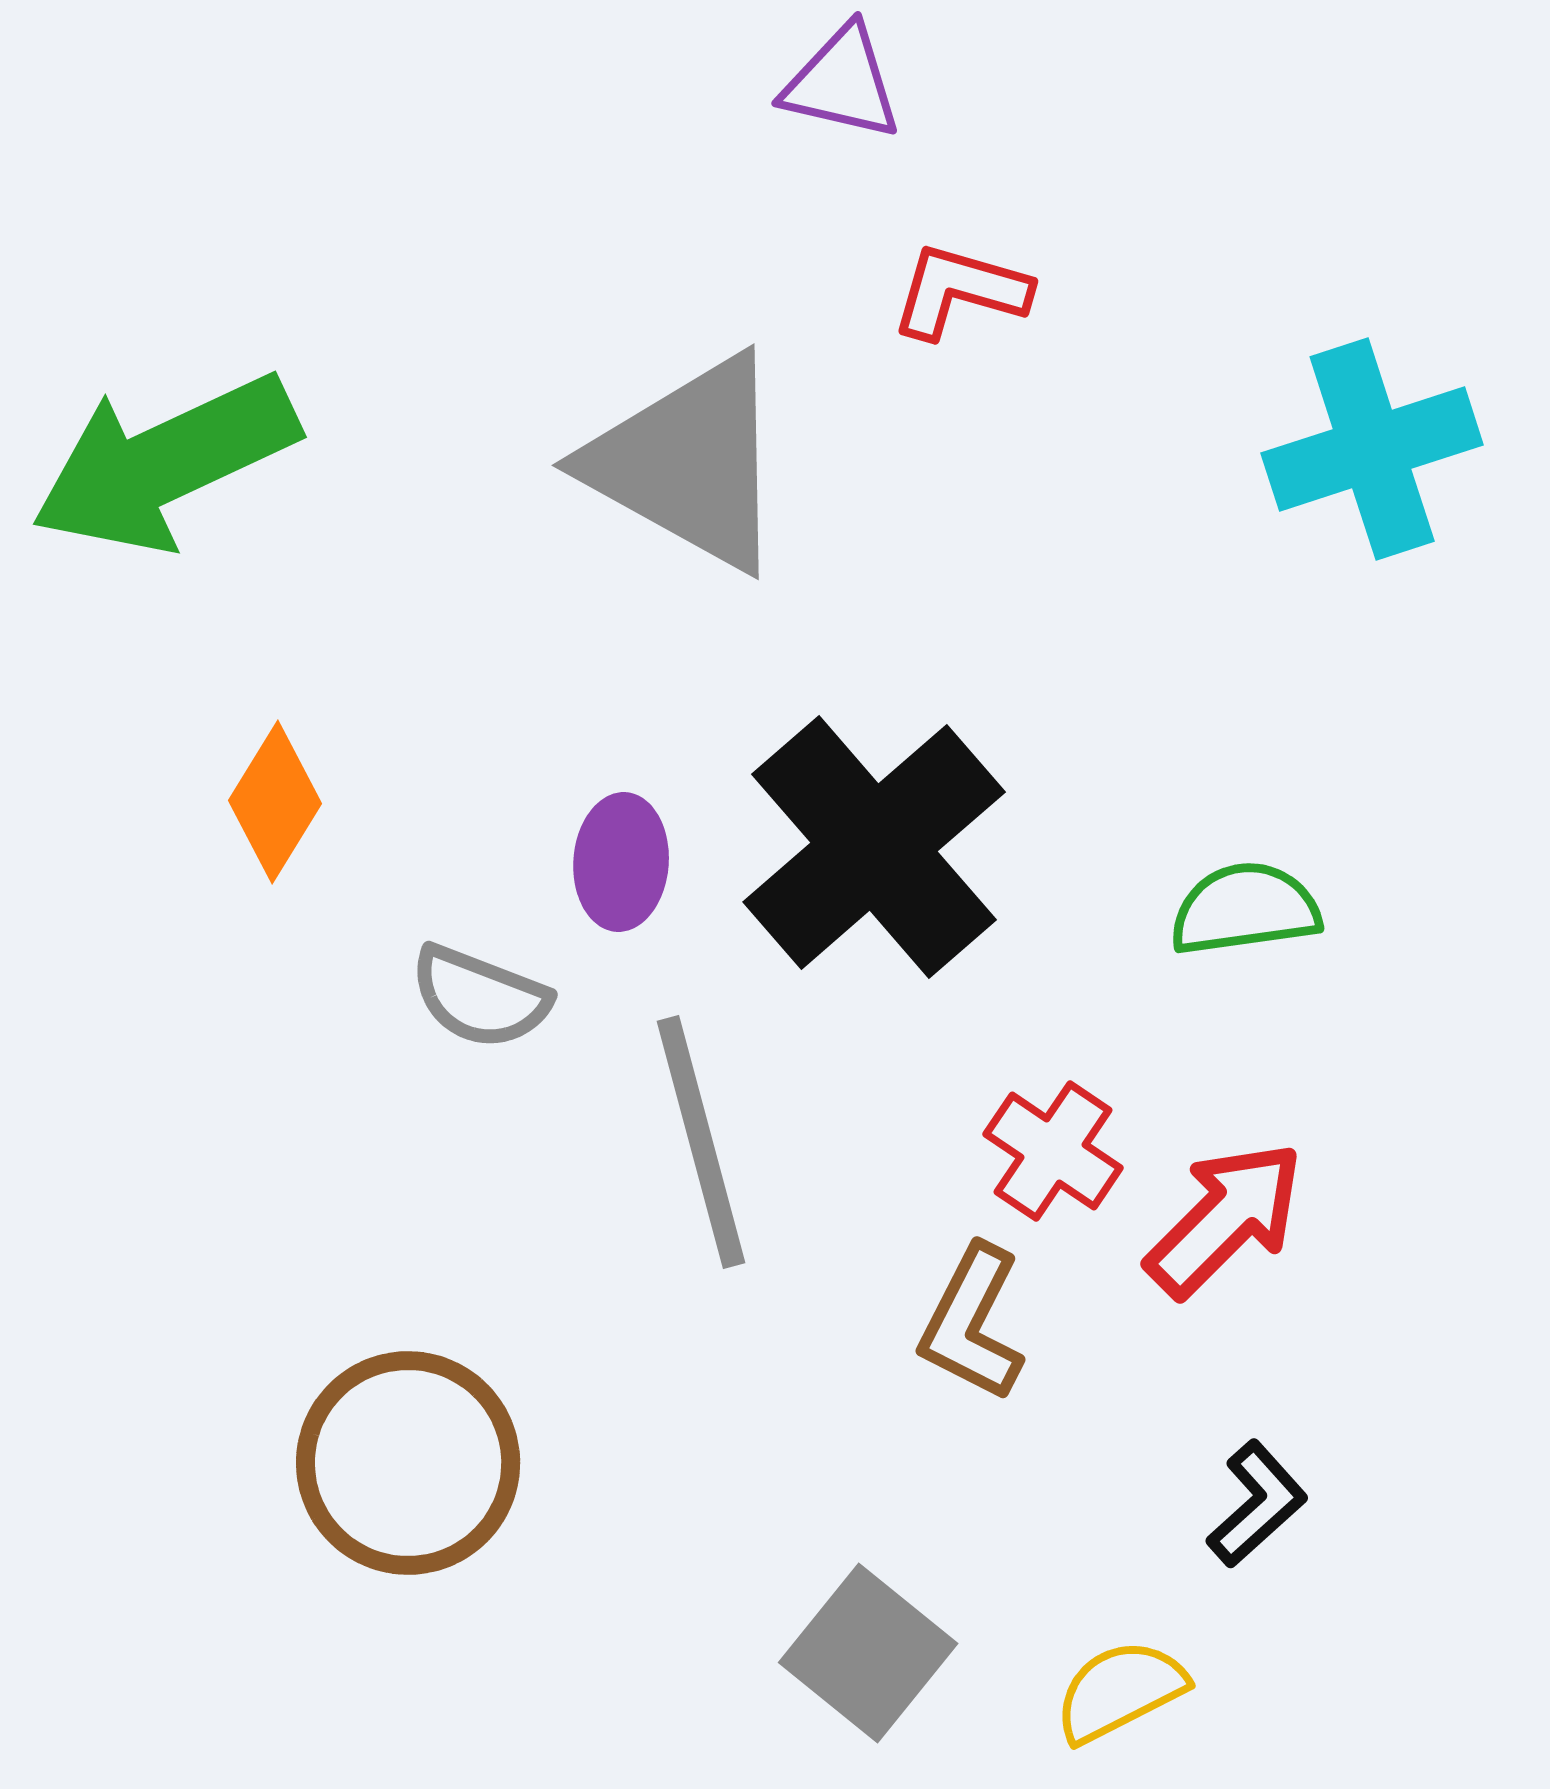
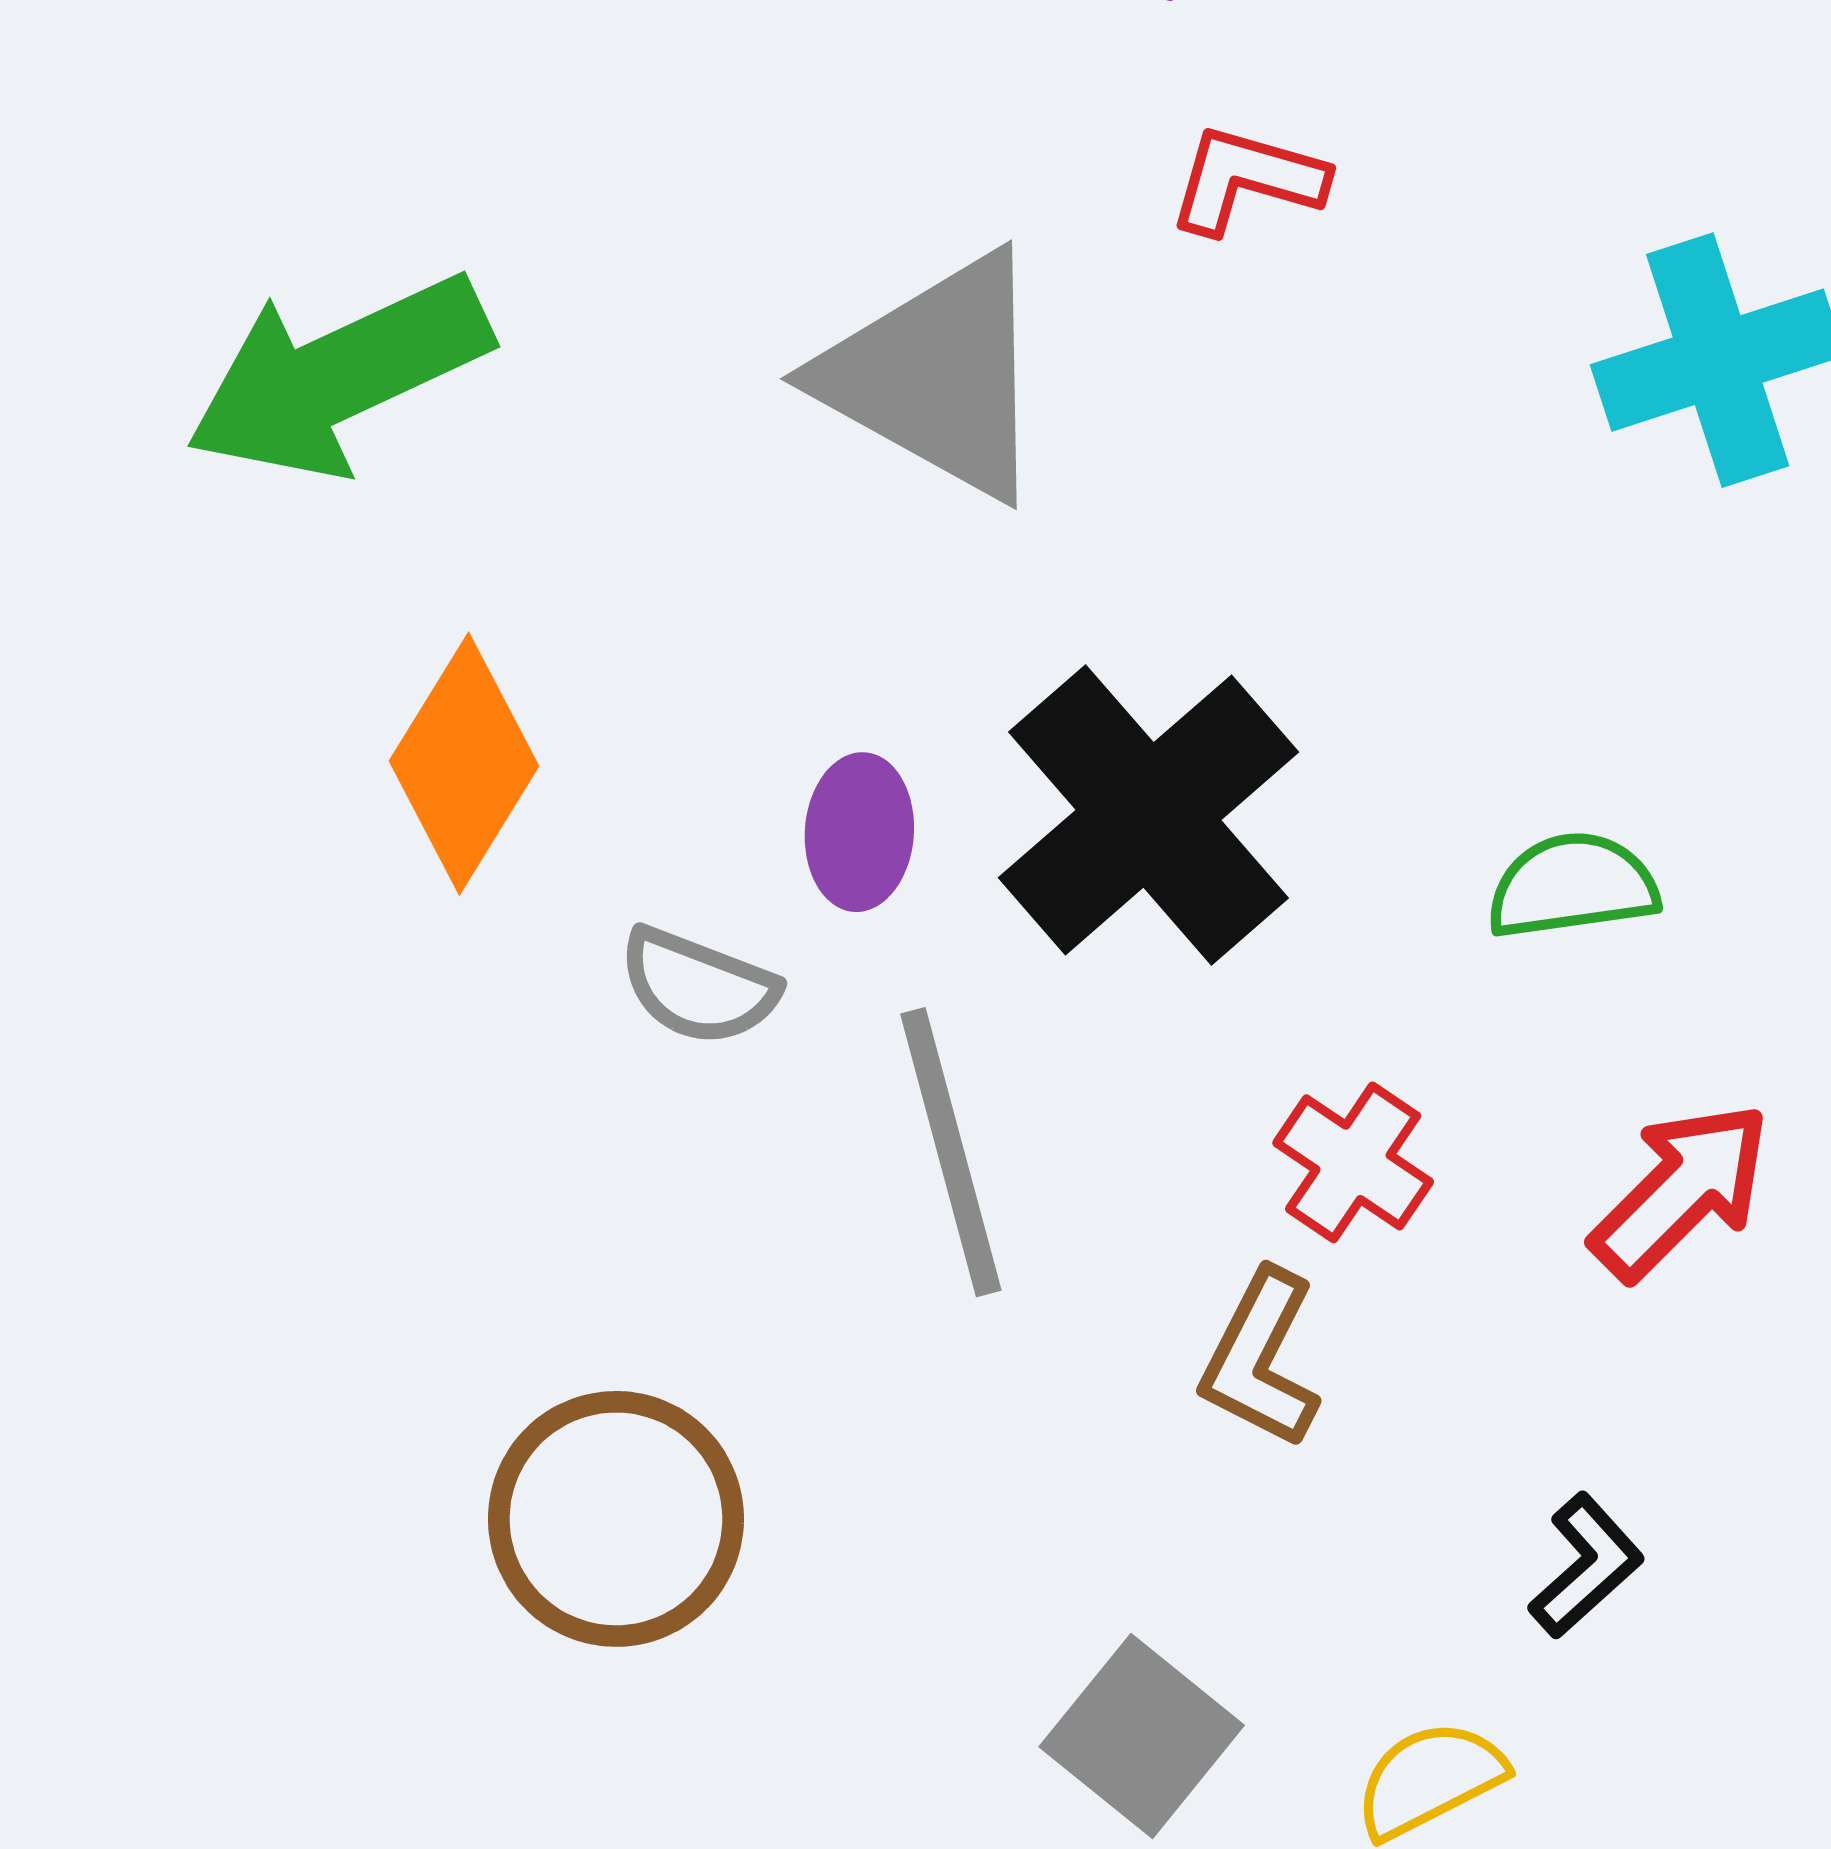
orange diamond: (275, 802) -> (464, 764), size x1.4
red arrow: (1225, 1219) -> (1681, 1191), moved

